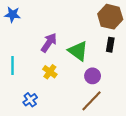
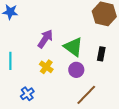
black rectangle: (110, 45) -> (101, 54), moved
purple circle: (93, 76) -> (76, 70), moved

